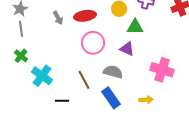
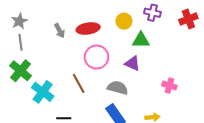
green cross: (21, 56) -> (20, 71), size x1.5
pink cross: (162, 70) -> (169, 86), size x0.6
brown line: (84, 80) -> (79, 83), moved

